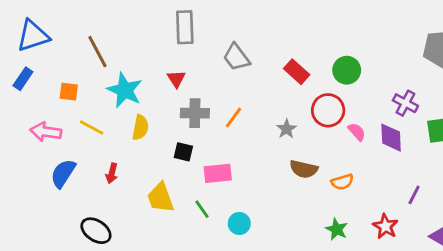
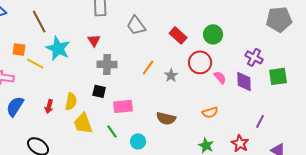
orange line: (234, 117) -> (148, 67), moved
yellow line: (92, 128) -> (35, 63), moved
yellow semicircle: (140, 128) -> (71, 101), moved
brown semicircle: (304, 169) -> (166, 118), moved

